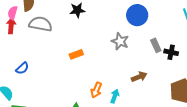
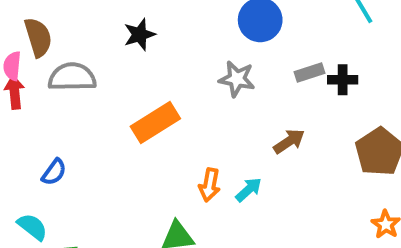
gray rectangle: (156, 45) -> (309, 73), turned -72
orange rectangle: (76, 54) -> (155, 123), size x1.6
cyan arrow: (115, 96) -> (249, 190), turned 40

